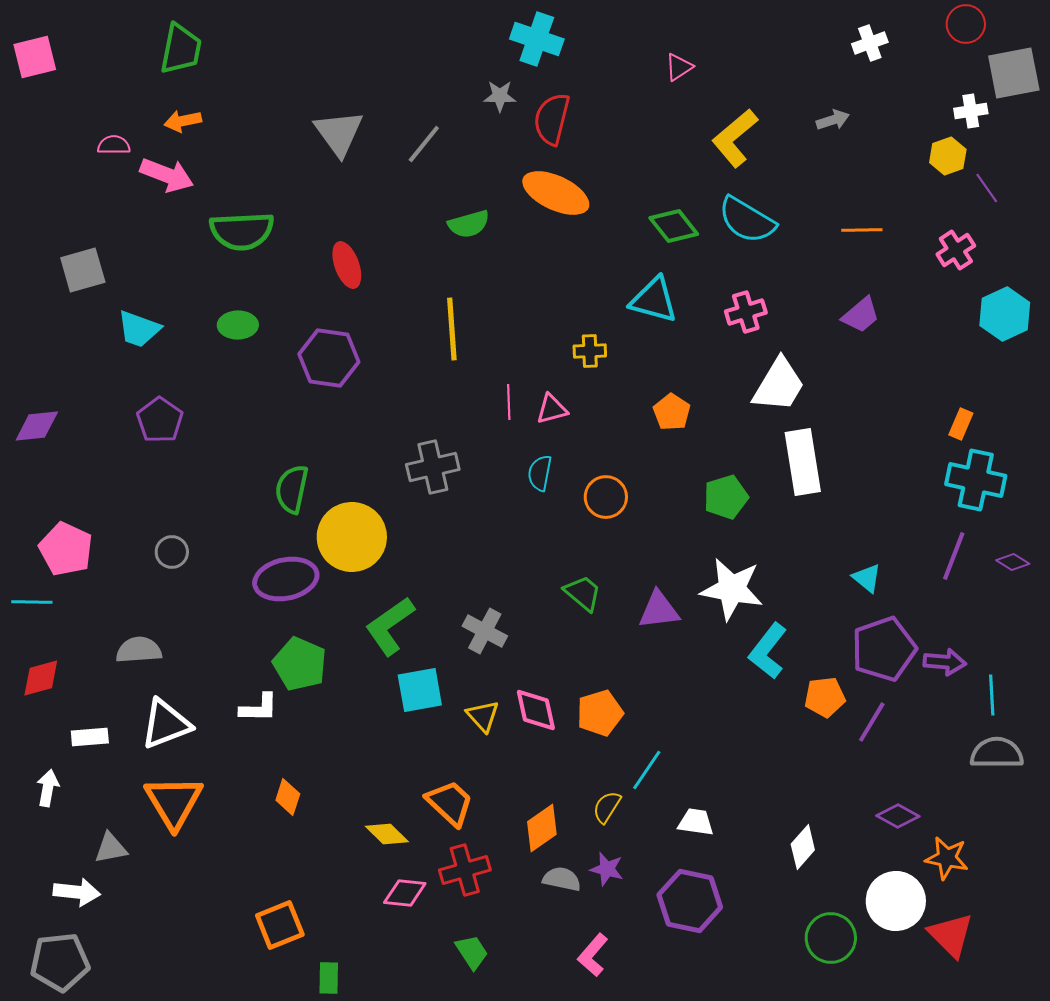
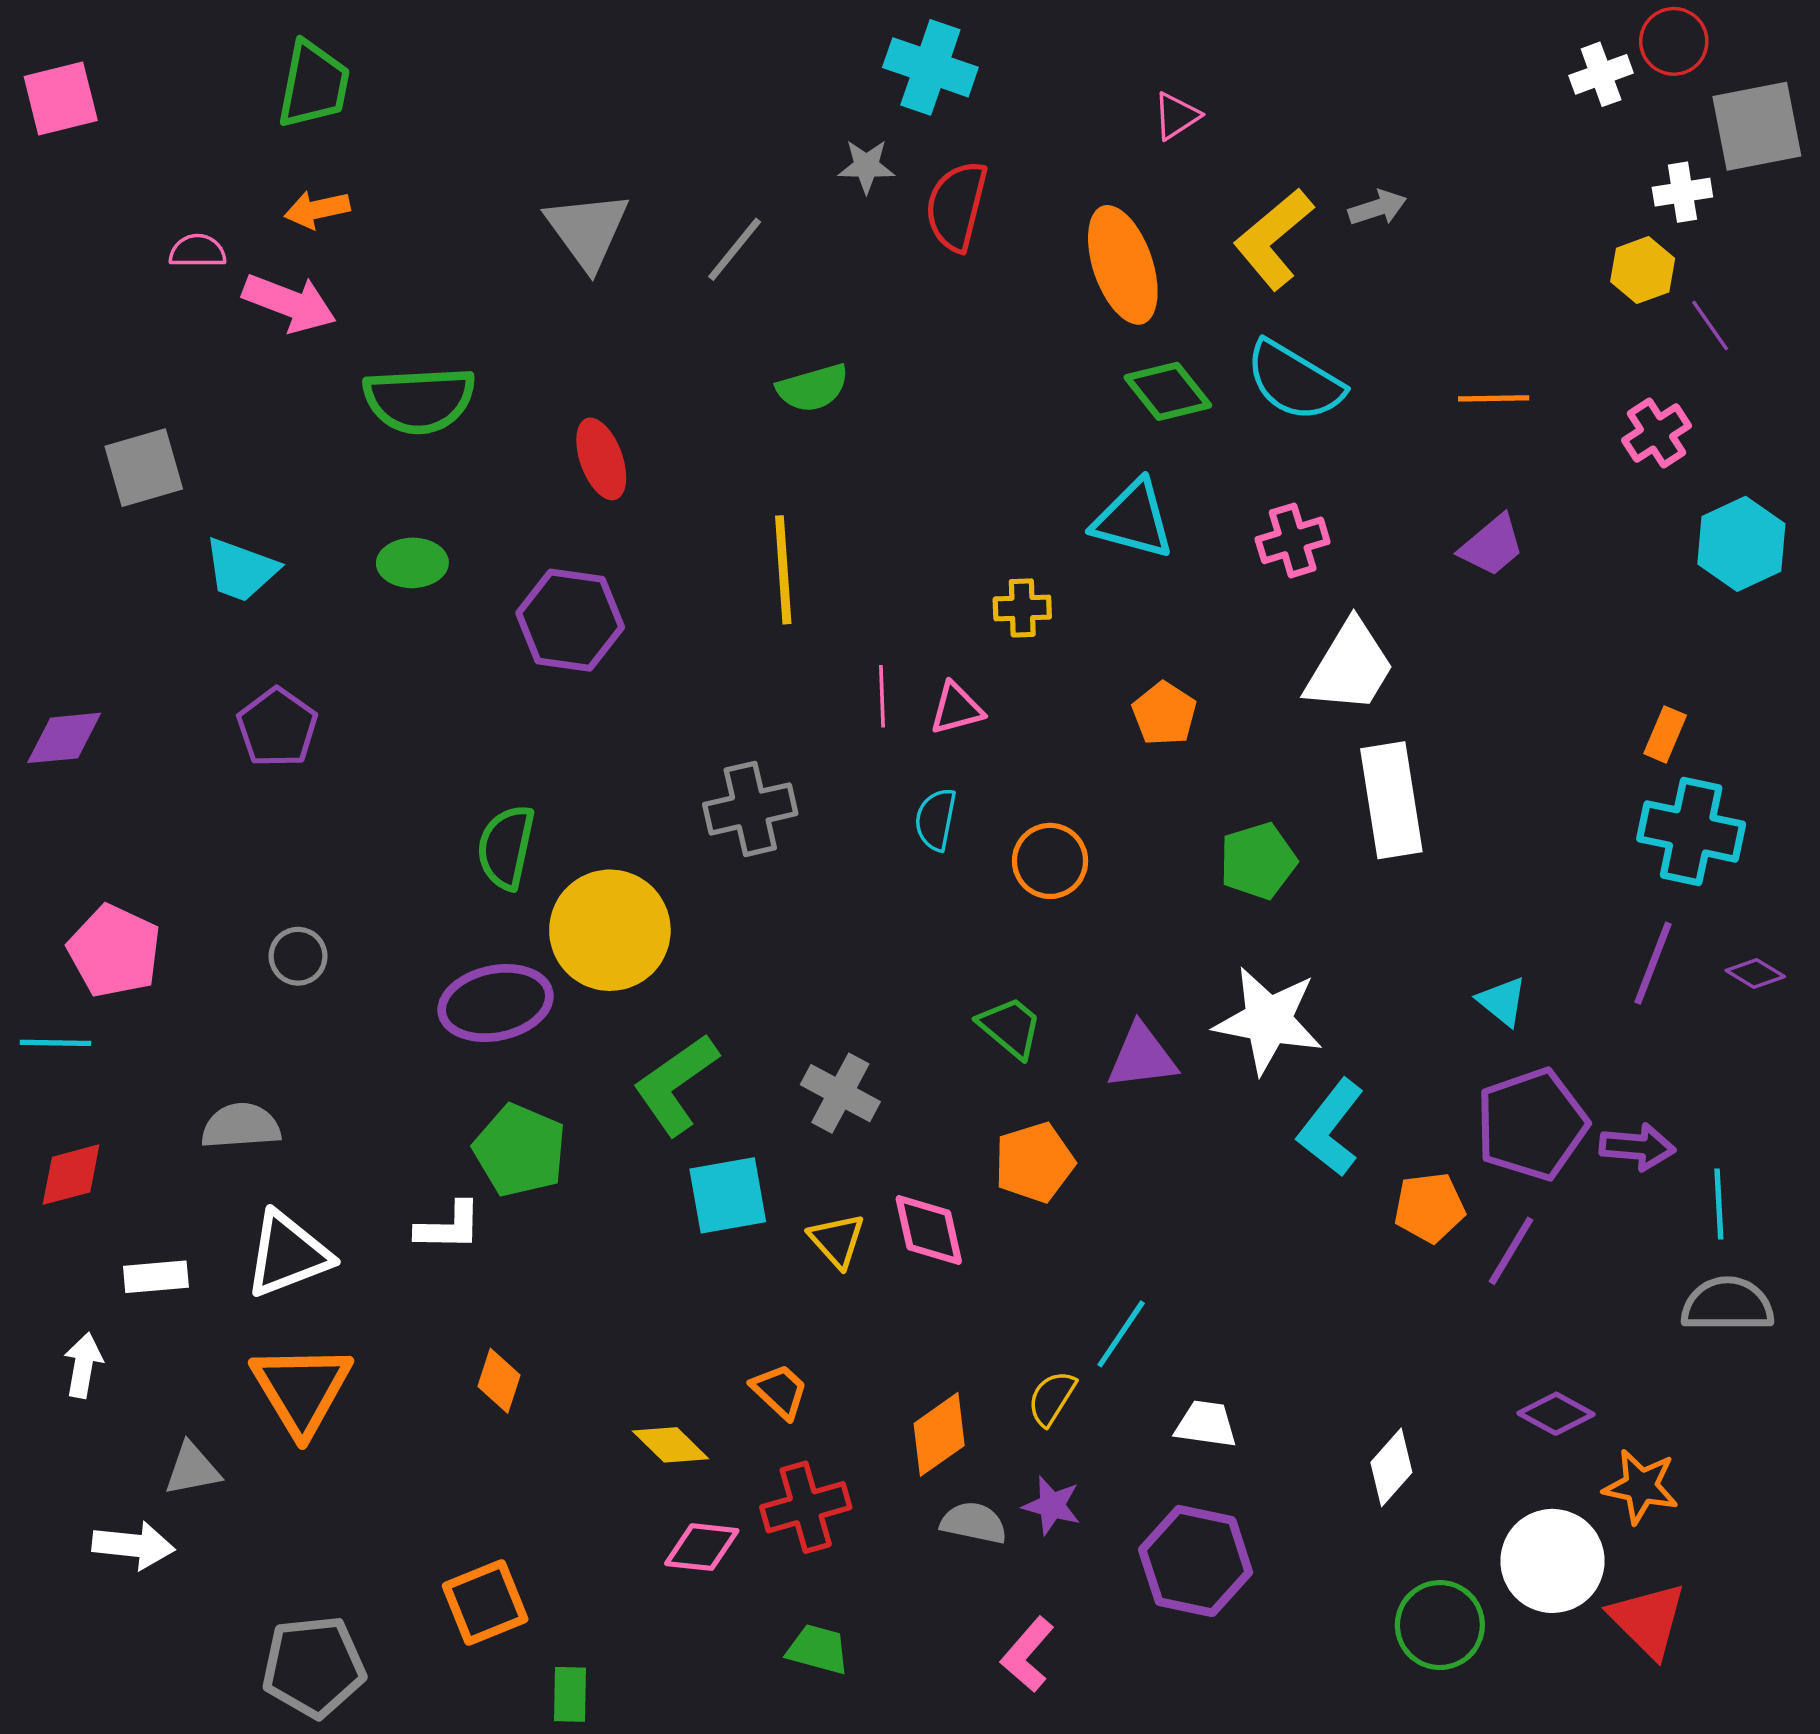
white cross: (870, 43) -> (1601, 74), moved
gray arrow: (833, 120) -> (1377, 208), moved
orange ellipse: (556, 193) -> (1123, 265), moved, turned 46
orange pentagon: (600, 713) -> (1034, 1162), moved
orange trapezoid: (450, 803) -> (780, 1391), size x0.7
green trapezoid: (472, 952) -> (818, 1649), turned -42
gray pentagon: (60, 962) -> (314, 1667), moved

